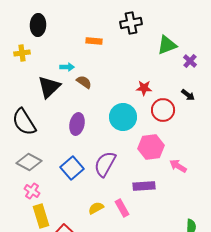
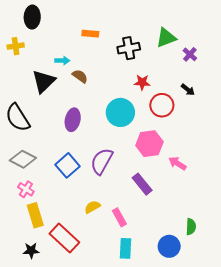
black cross: (131, 23) -> (129, 48), moved
purple rectangle: (144, 186) -> (142, 184), turned 55
pink rectangle: (122, 208) -> (119, 217), moved

